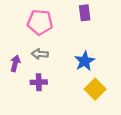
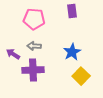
purple arrow: (15, 63) -> (13, 54), turned -72
purple cross: (39, 82) -> (33, 70), size x1.5

